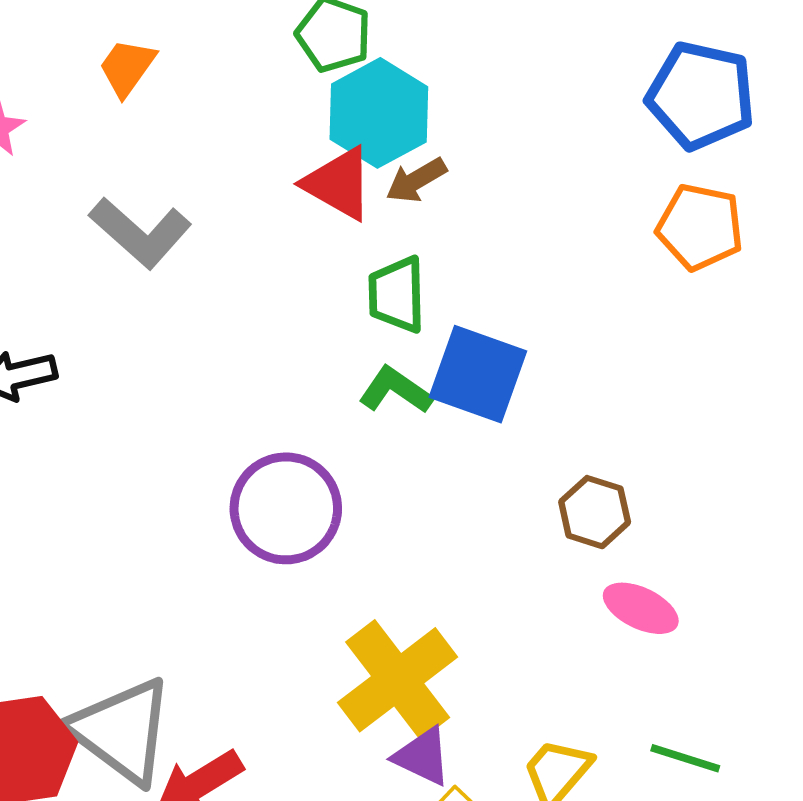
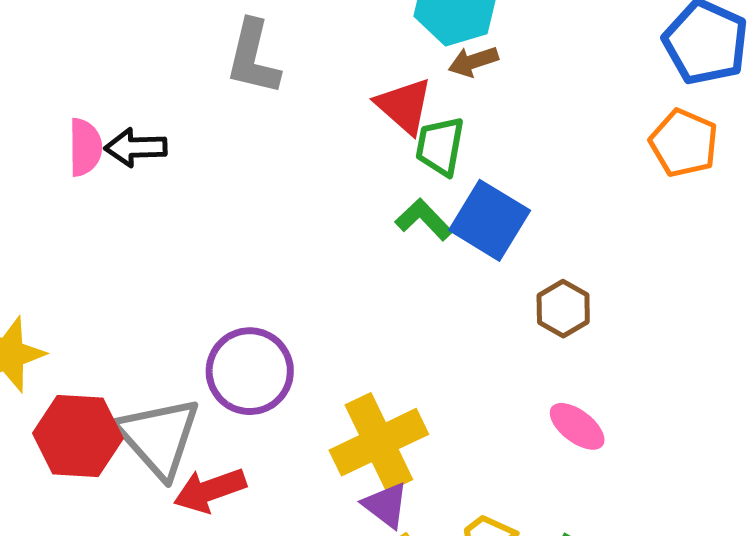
red triangle: (339, 183) -> (404, 106), moved
gray L-shape: (140, 233) -> (253, 57), turned 50
purple circle: (286, 508) -> (250, 371), moved
brown hexagon: (595, 512) -> (563, 309), moved

